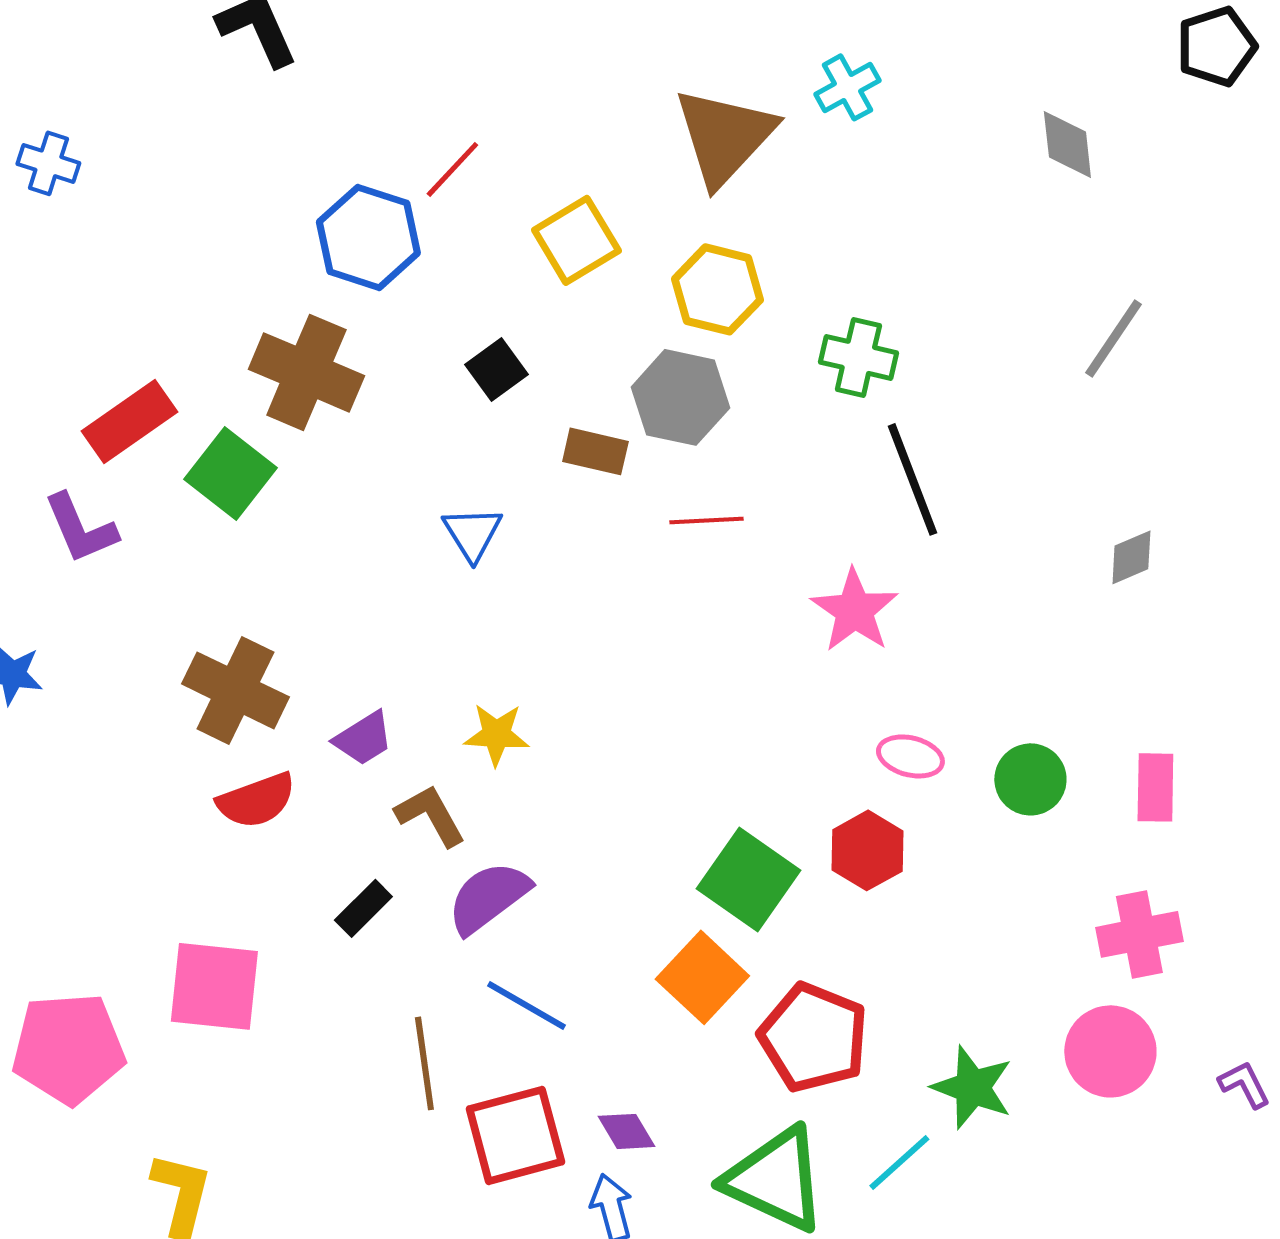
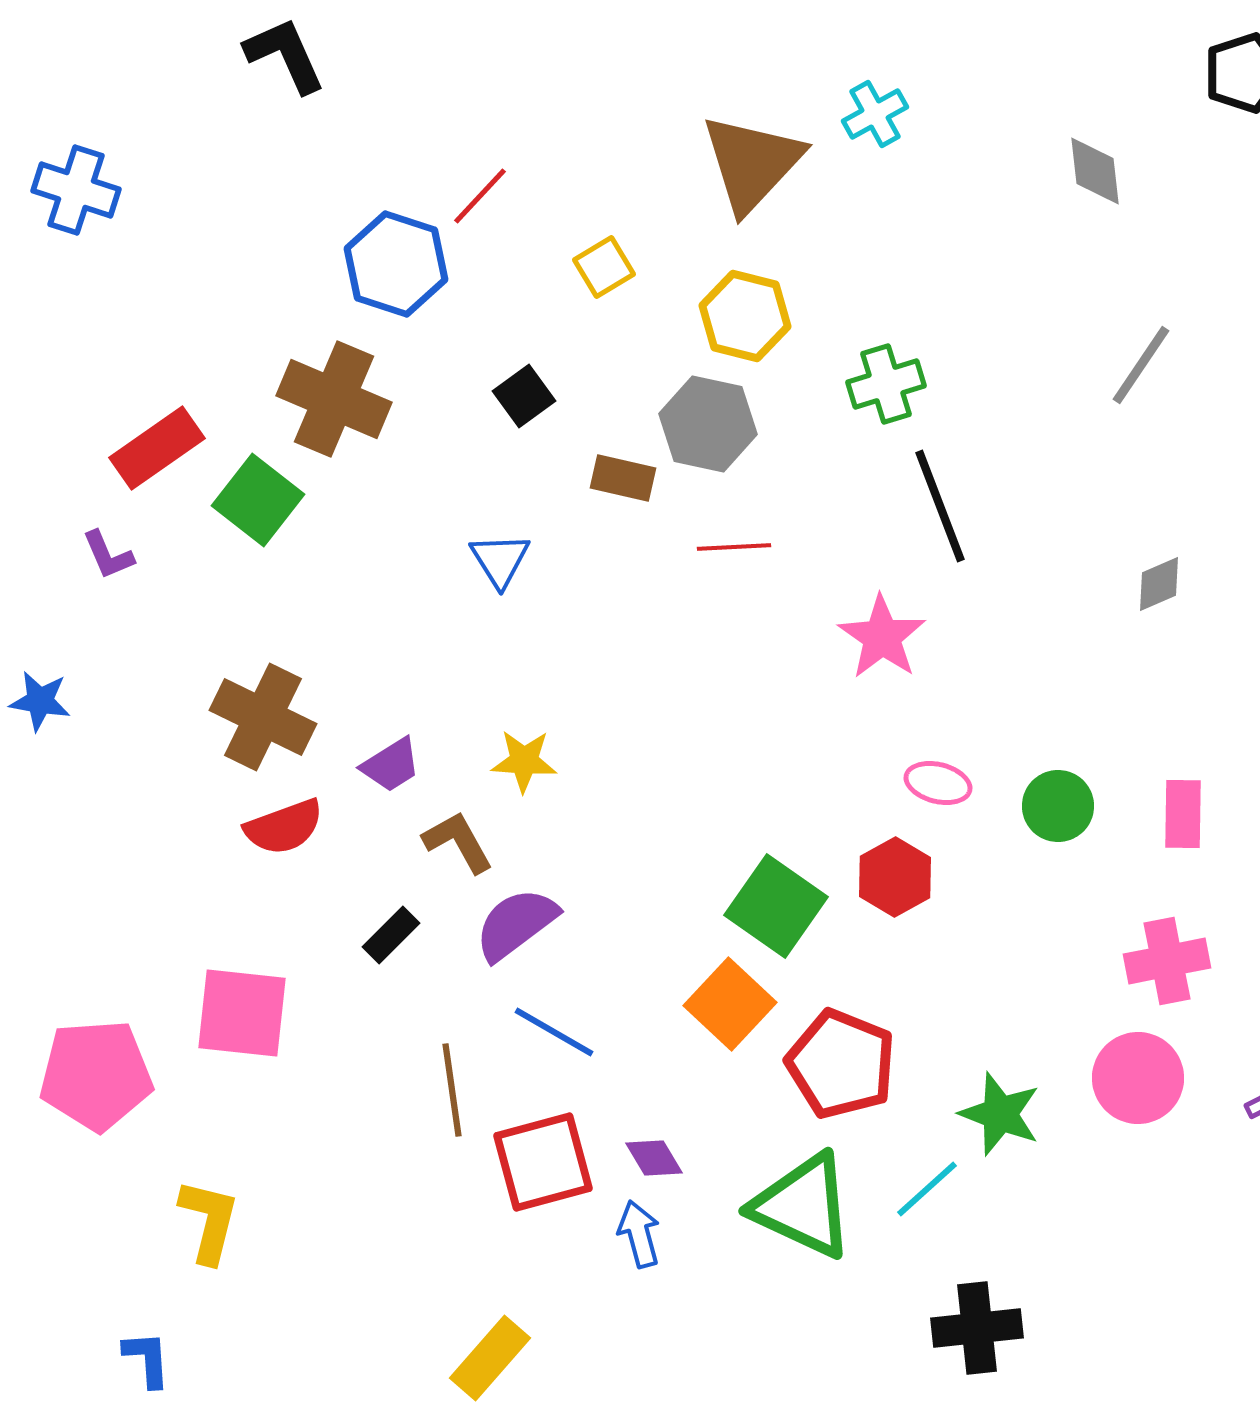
blue cross: (48, 163) -> (76, 190), size x1.4
yellow square: (576, 240) -> (604, 267), size x0.7
green cross: (858, 357) -> (886, 384), turned -30
purple L-shape: (80, 528) -> (108, 555), size x0.7

